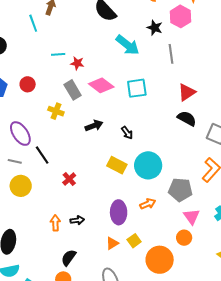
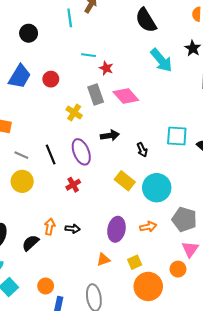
cyan square: (137, 88) -> (177, 136), moved
purple ellipse: (20, 134) -> (81, 152), moved
yellow square: (134, 241) -> (135, 262), moved
black semicircle: (69, 258) -> (30, 243), moved

